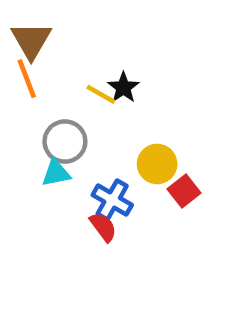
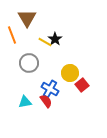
brown triangle: (31, 40) -> (27, 18), moved
cyan triangle: (56, 173) -> (25, 102), moved

